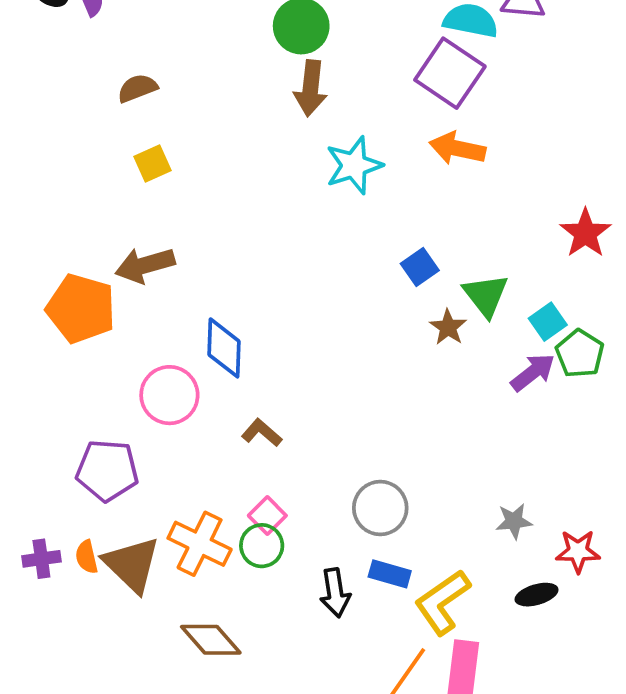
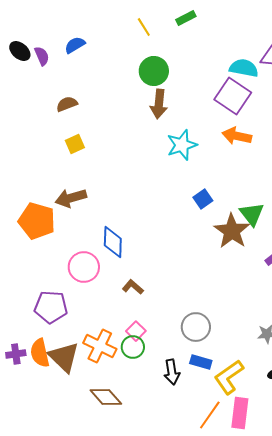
blue square: (420, 267) -> (203, 199), moved
brown star: (448, 327) -> (232, 231), size x1.8
orange semicircle: (87, 557) -> (40, 353), size x1.6

